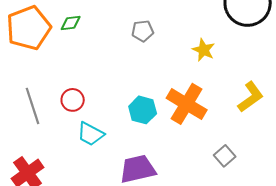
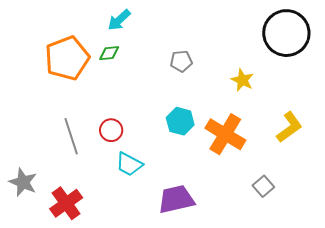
cyan hexagon: (143, 110) -> (180, 121), moved

